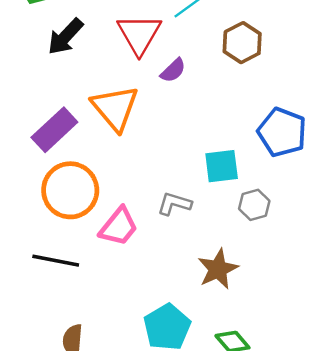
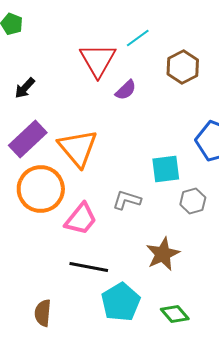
black arrow: (65, 37) -> (25, 88), moved, size x0.7
orange triangle: (115, 108) -> (78, 148), moved
black line: (56, 261) -> (89, 267), moved

